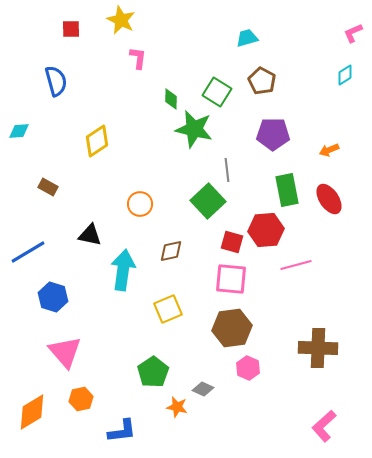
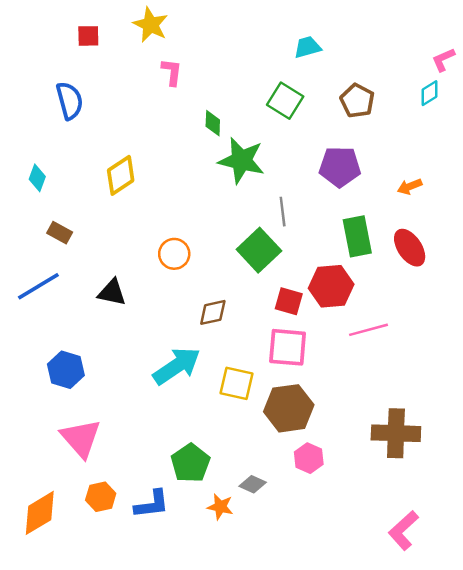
pink L-shape: (353, 33) -> (443, 60), moved
brown pentagon: (262, 81) -> (357, 101), moved
green square: (217, 92) -> (285, 101), moved
cyan diamond: (19, 131) -> (37, 178), moved, turned -65
blue line: (28, 252) -> (38, 286), moved
cyan arrow: (123, 270) -> (177, 366), moved, turned 48
yellow square: (168, 309) -> (236, 383), moved, turned 36
blue L-shape: (122, 431) -> (152, 504), moved

